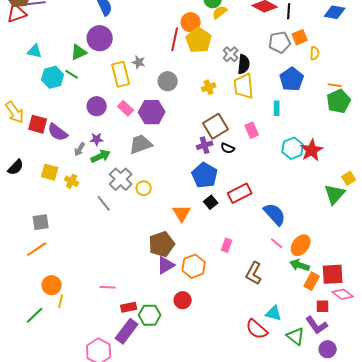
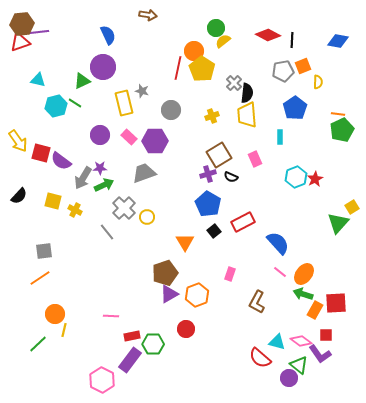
gray arrow: (80, 149) -> (83, 178), size x1.6
red star: (312, 150) -> (315, 179), size x0.7
pink diamond: (343, 294) -> (301, 341), moved
purple circle: (328, 349) -> (289, 378), moved

